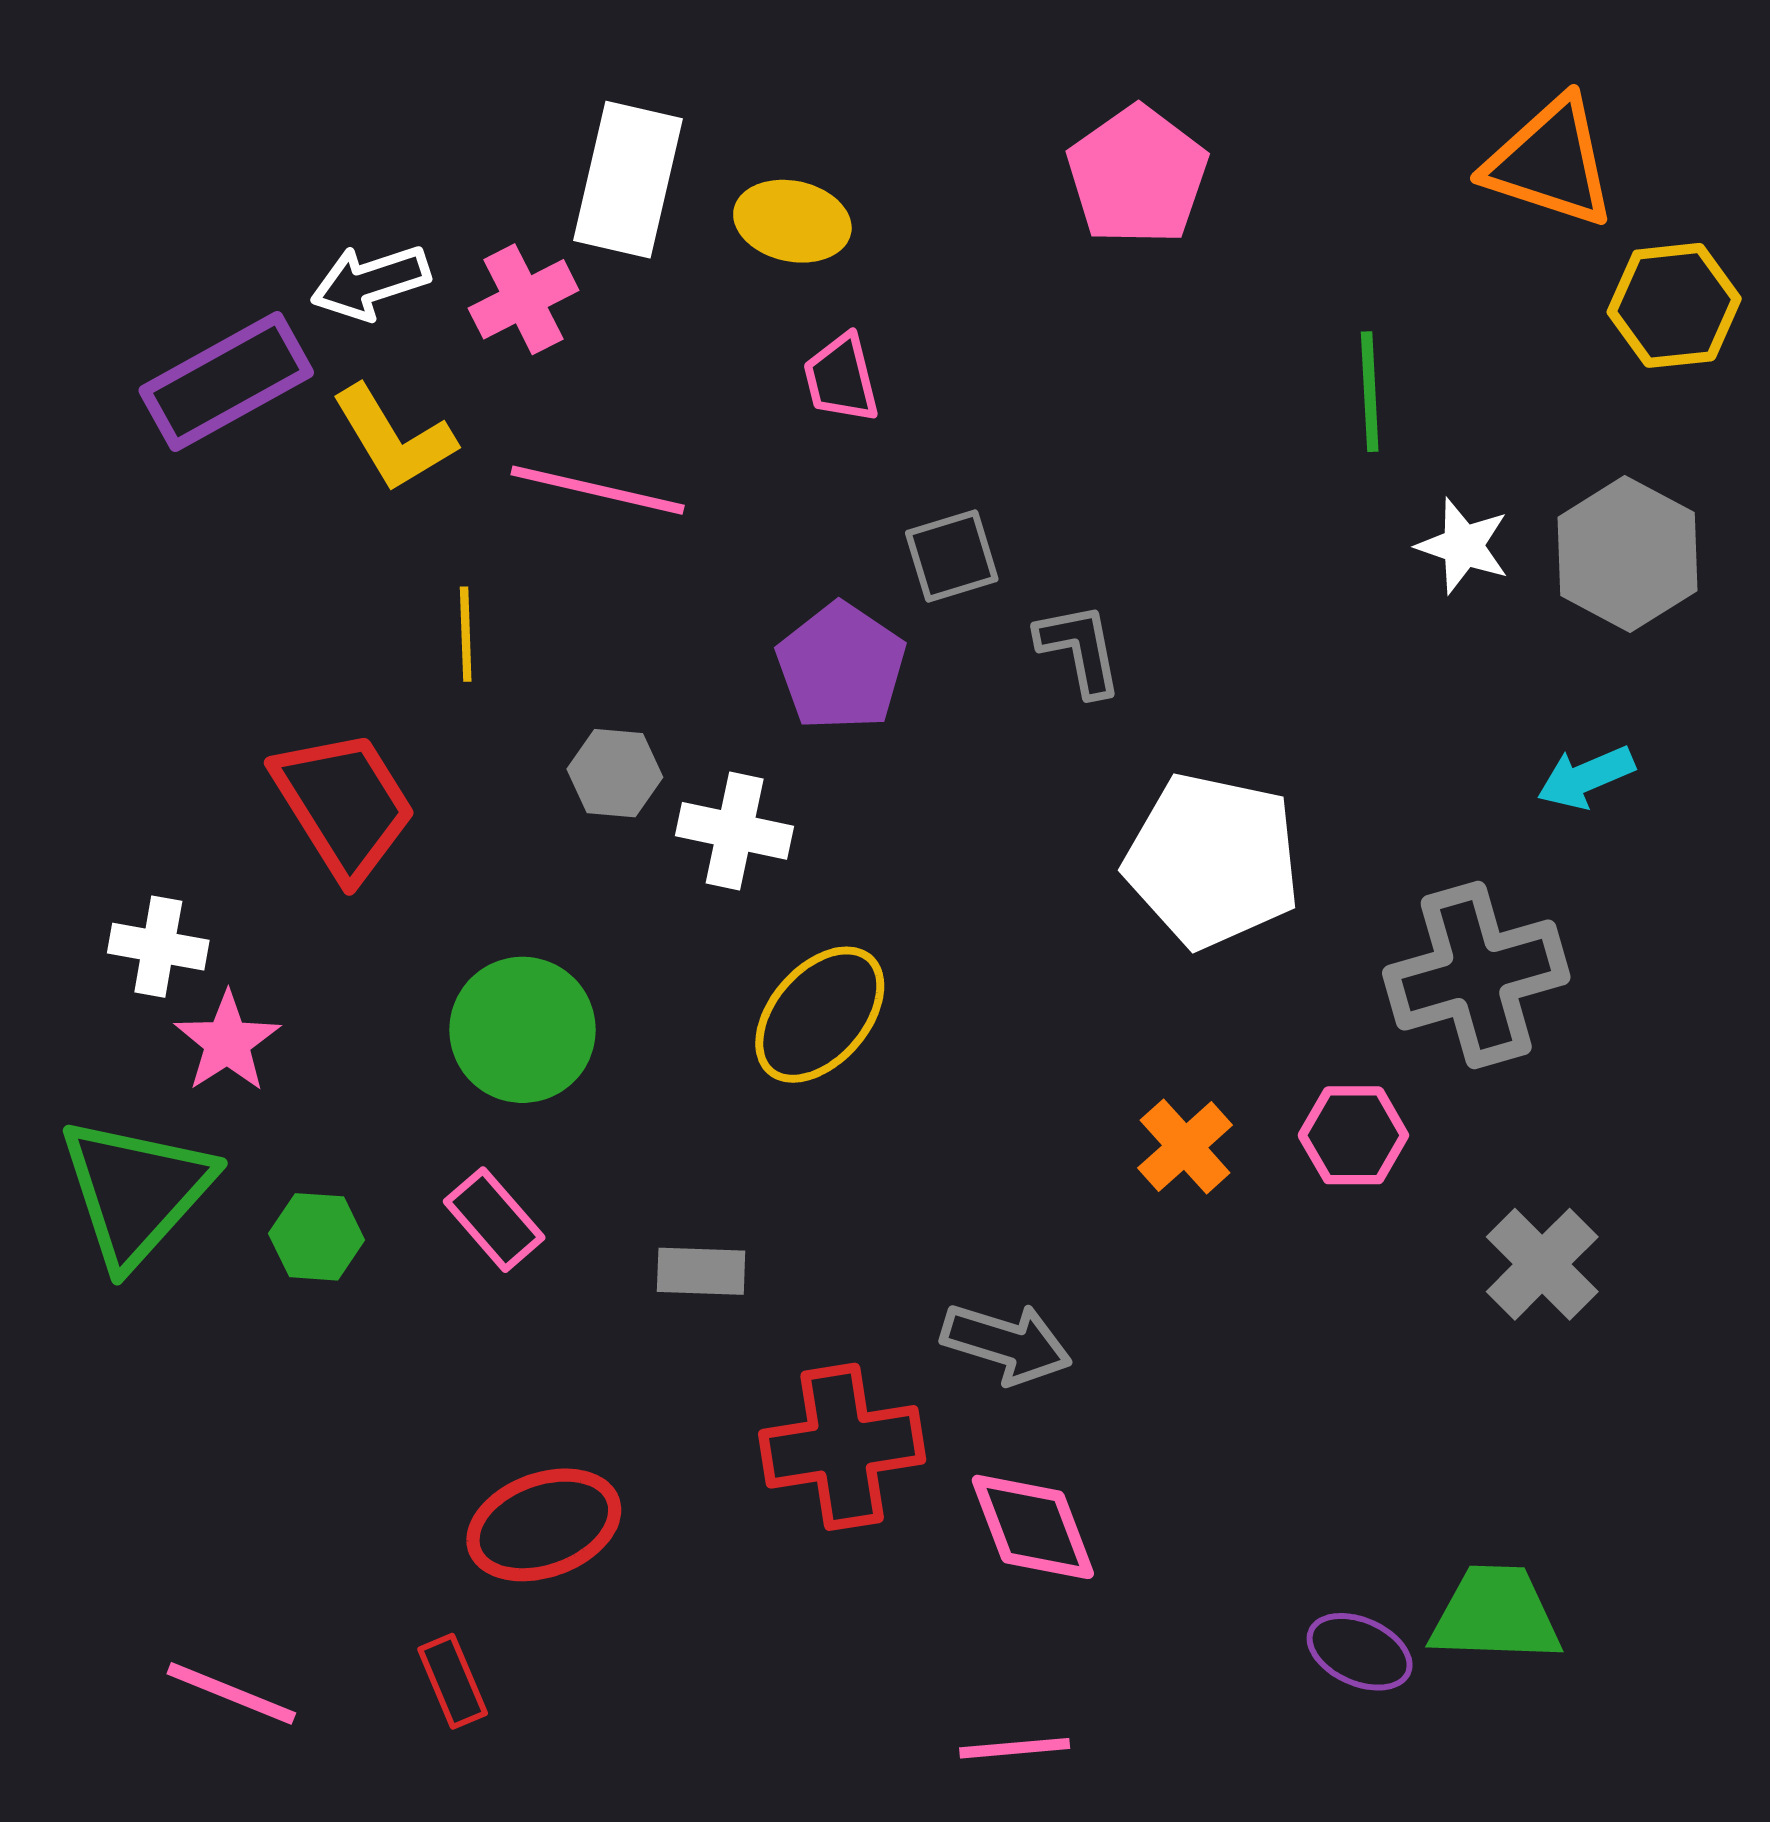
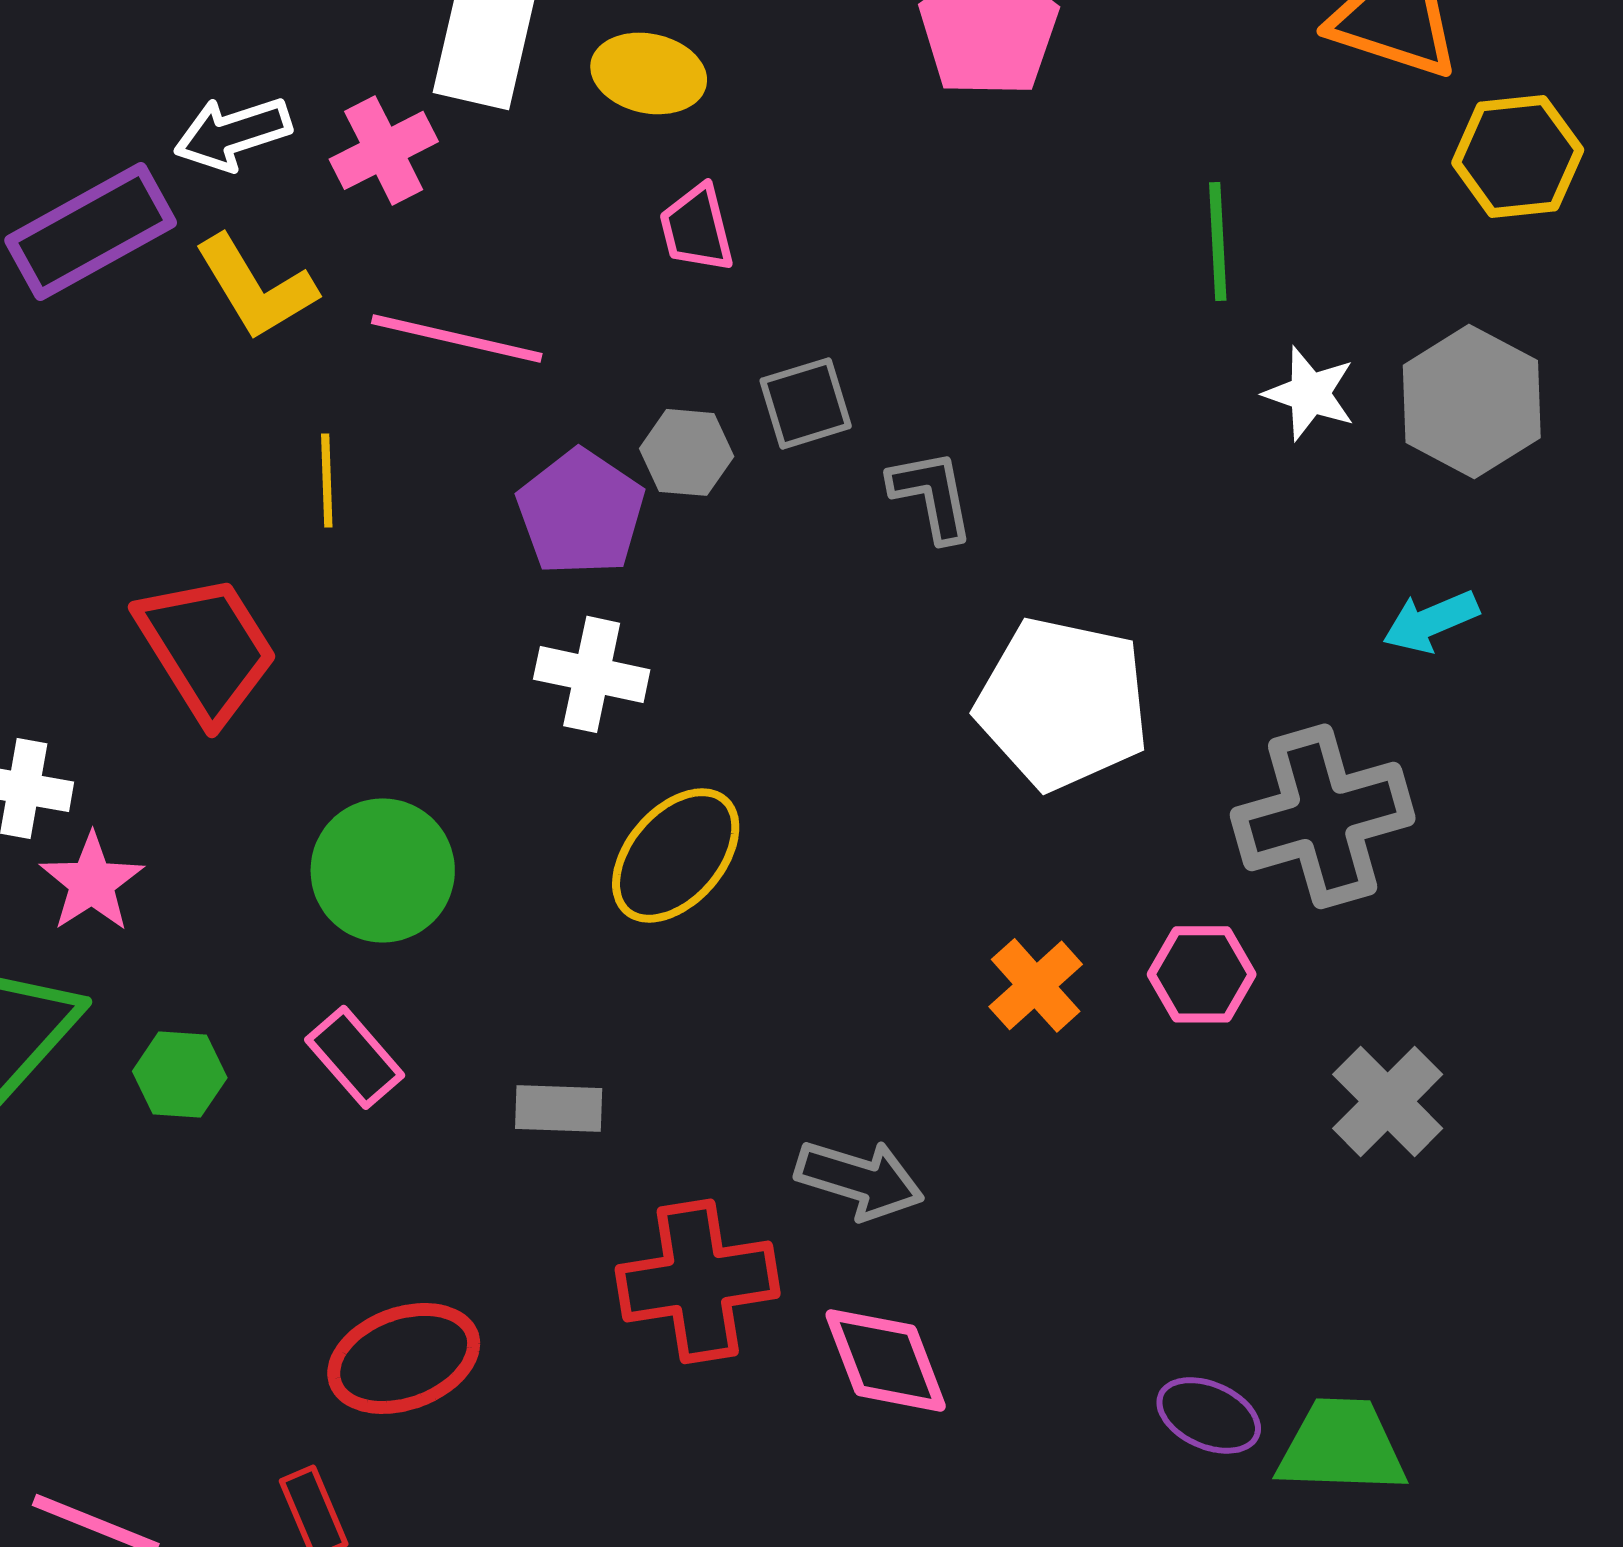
purple pentagon: (841, 667) -> (581, 512), moved
gray hexagon: (615, 773) -> (687, 452), moved
purple ellipse: (1360, 1652) -> (1209, 1415), moved

